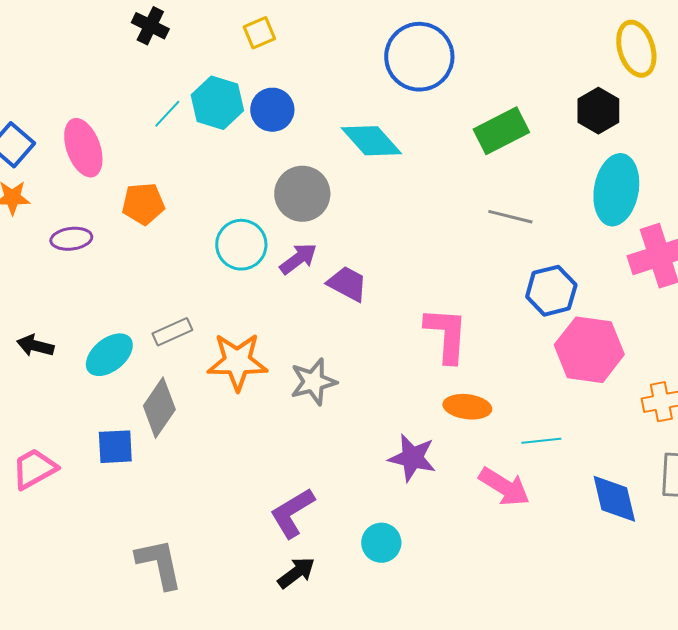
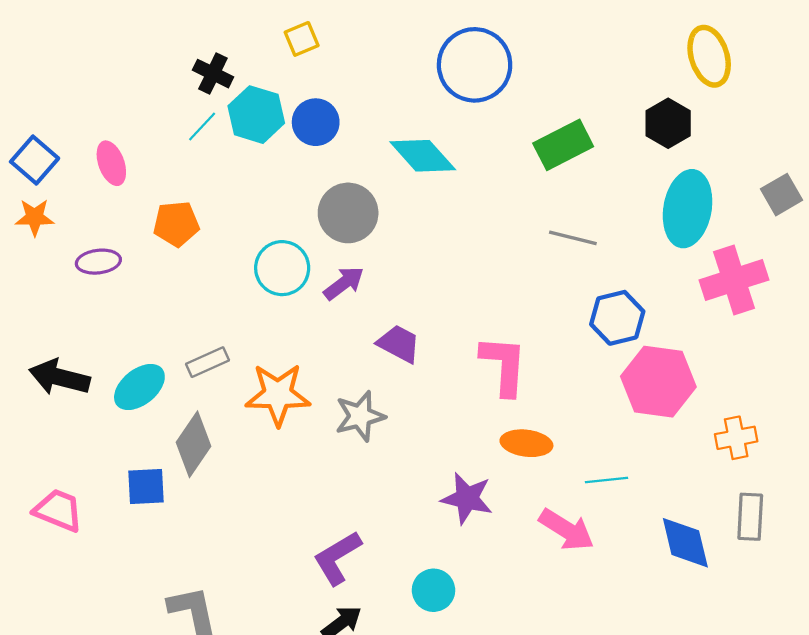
black cross: (150, 26) -> (213, 74), moved
pink ellipse: (83, 148) -> (111, 163), size x0.7
purple trapezoid: (347, 284) -> (399, 344), moved
black arrow: (35, 346) -> (59, 377), size x1.5
pink trapezoid: (34, 469) -> (58, 510), turned 51

